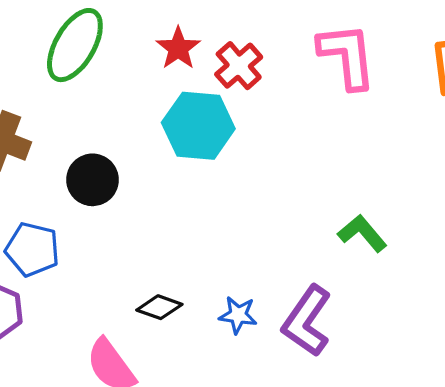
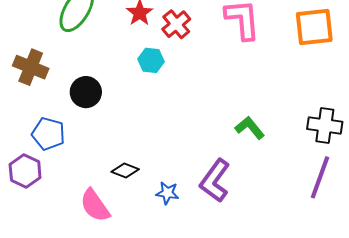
cyan hexagon: (198, 126) -> (151, 60), size x0.6
blue star: (238, 315) -> (167, 193), moved

